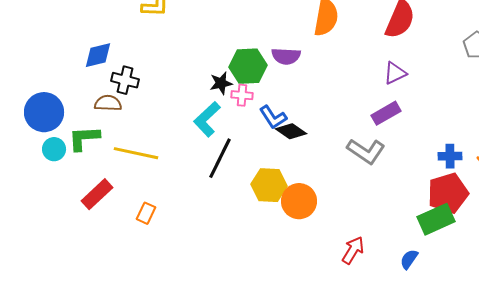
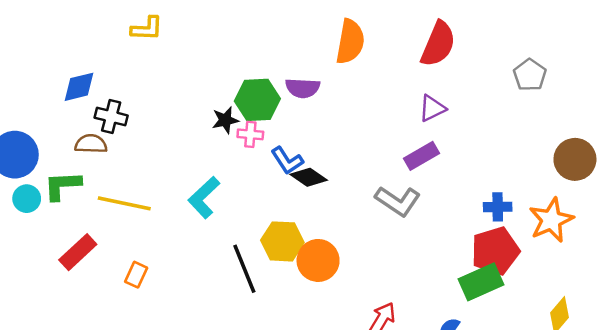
cyan L-shape: (207, 119) -> (204, 197), moved
black line: (220, 158) -> (244, 269), moved, turned -48

